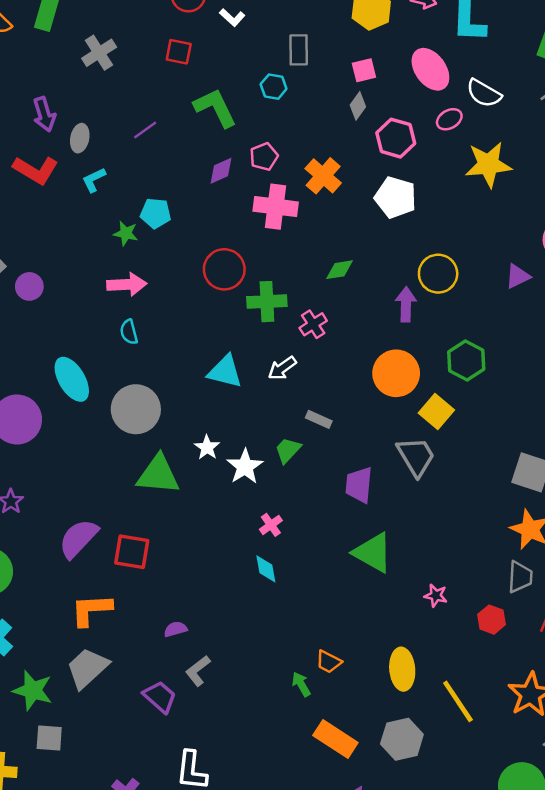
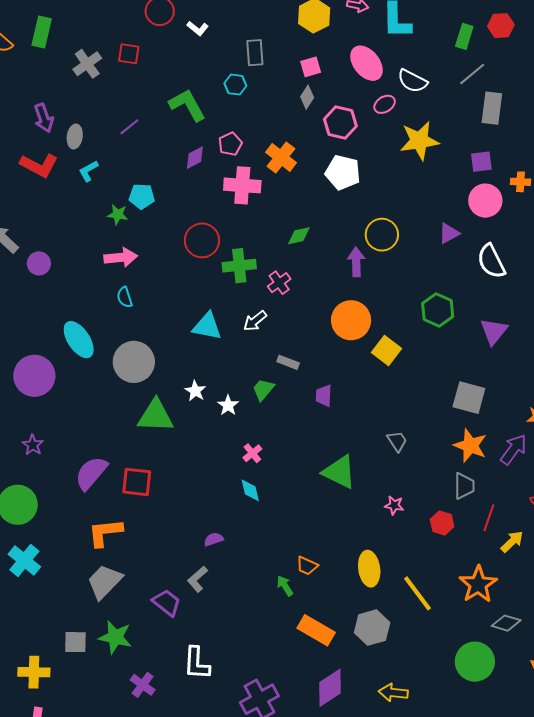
red square: (179, 52) -> (129, 54), moved
green hexagon: (466, 360) -> (438, 310), moved
gray trapezoid: (416, 457) -> (397, 441), moved, size x0.6
white star: (245, 467) -> (228, 405), size x0.7
purple trapezoid: (359, 485) -> (324, 396), moved, size x0.7
purple semicircle: (175, 629) -> (214, 539), moved
green star: (33, 690) -> (115, 637), moved

